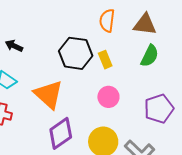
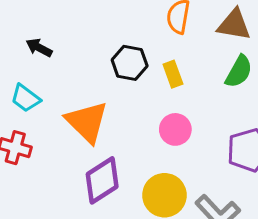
black hexagon: (76, 53) -> (130, 63), size x0.7

